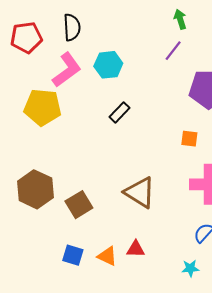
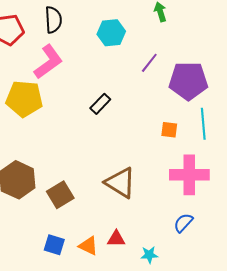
purple line: (173, 51) -> (149, 63), moved
cyan hexagon: (108, 65) -> (111, 33), moved
cyan star: (190, 268) -> (149, 255), moved

